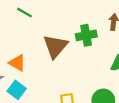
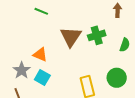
green cross: (86, 35) -> (97, 35), moved

